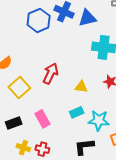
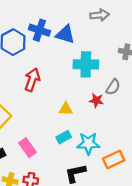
blue triangle: (87, 18) -> (65, 34), turned 36
red arrow: (51, 74) -> (32, 80), moved

